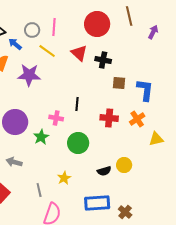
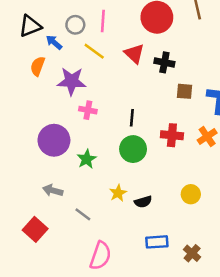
pink cross: (56, 118) -> (88, 110), moved
green circle: (78, 143) -> (133, 149), moved
black semicircle: (104, 171) -> (143, 202), moved
yellow star: (64, 178) -> (118, 193), moved
gray line: (39, 190) -> (83, 214), moved, turned -40
blue rectangle: (97, 203) -> (157, 242), size x0.7

